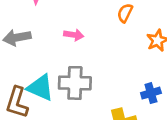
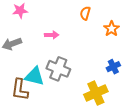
gray cross: (75, 83) -> (58, 69), turned 30

